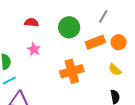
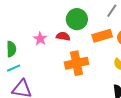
red semicircle: (32, 22) -> (63, 36), moved

